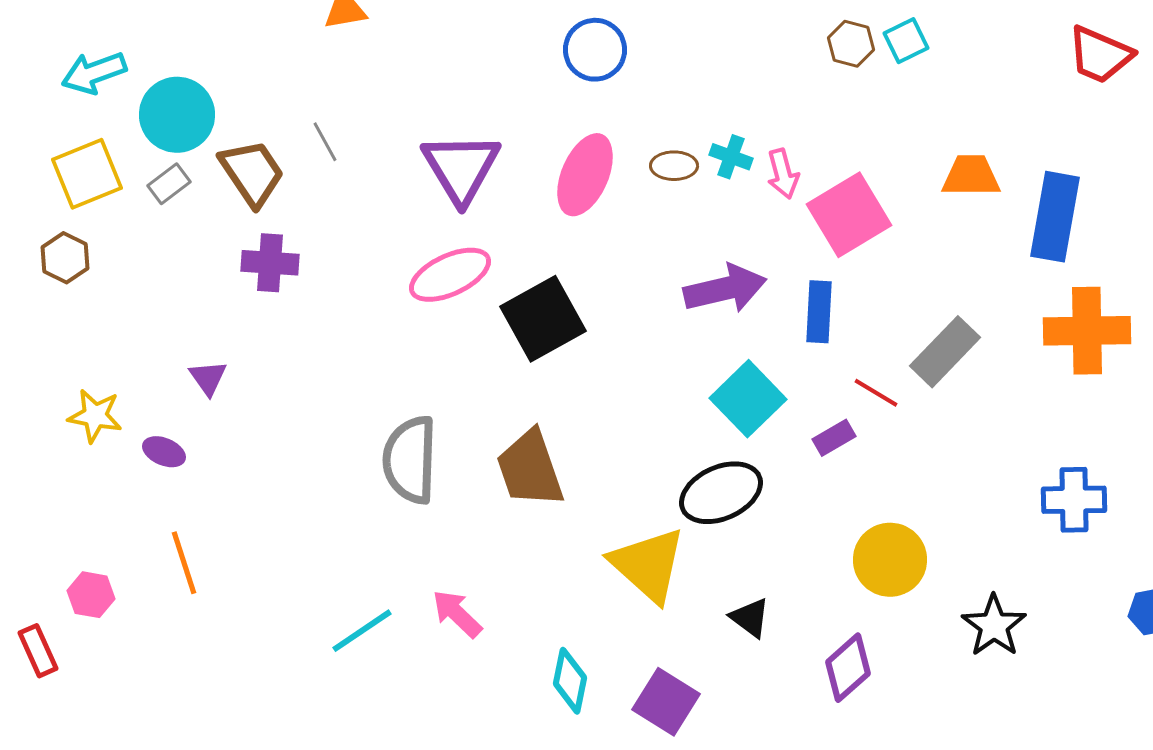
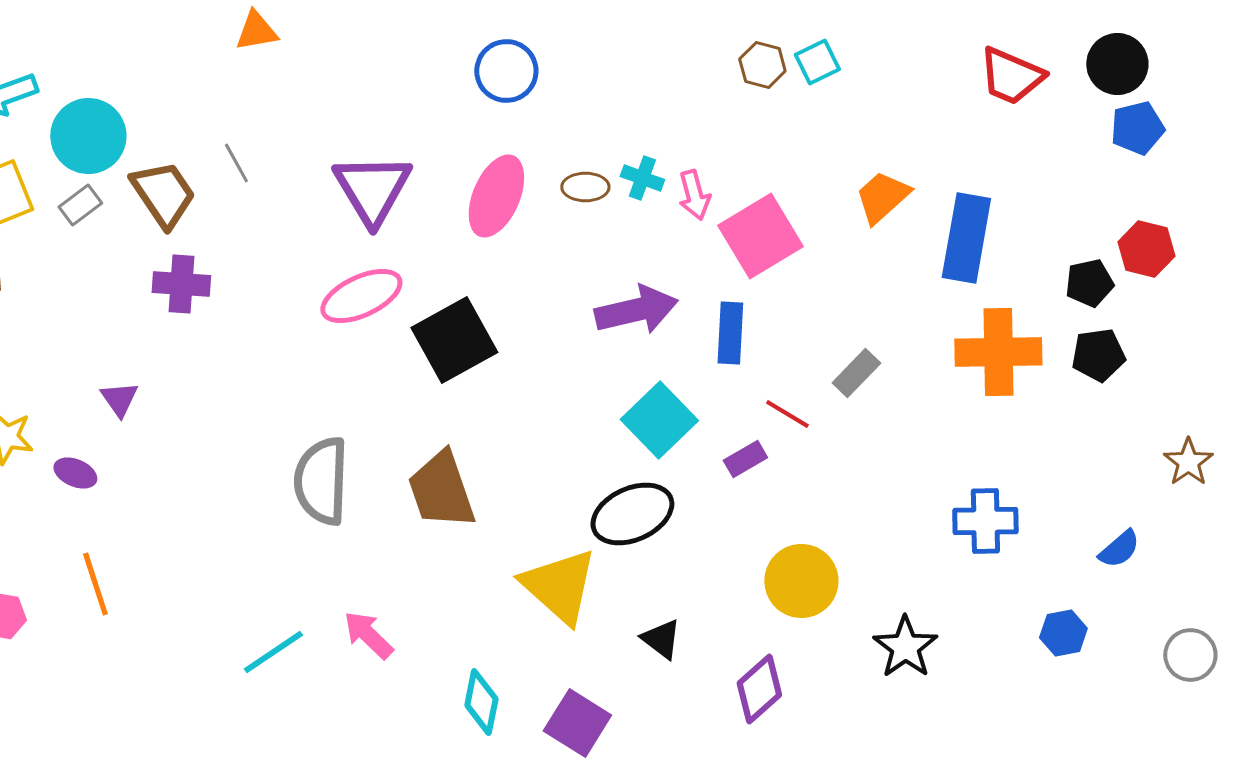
orange trapezoid: (971, 176) -> (882, 197), turned -42
gray rectangle: (945, 352) -> (856, 373), size x0.7

